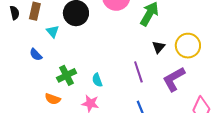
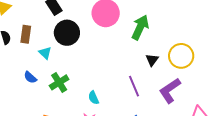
green cross: (67, 75) -> (59, 82), moved

